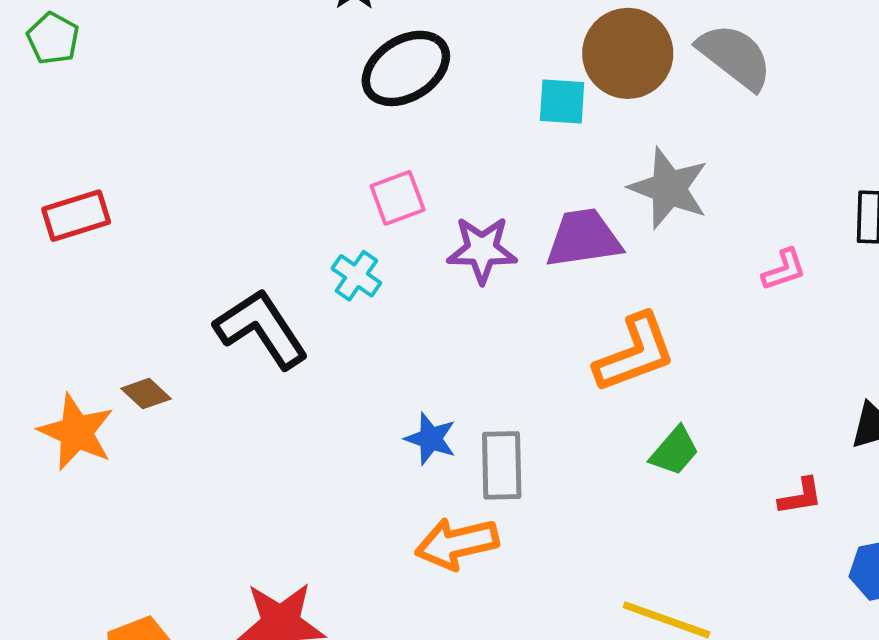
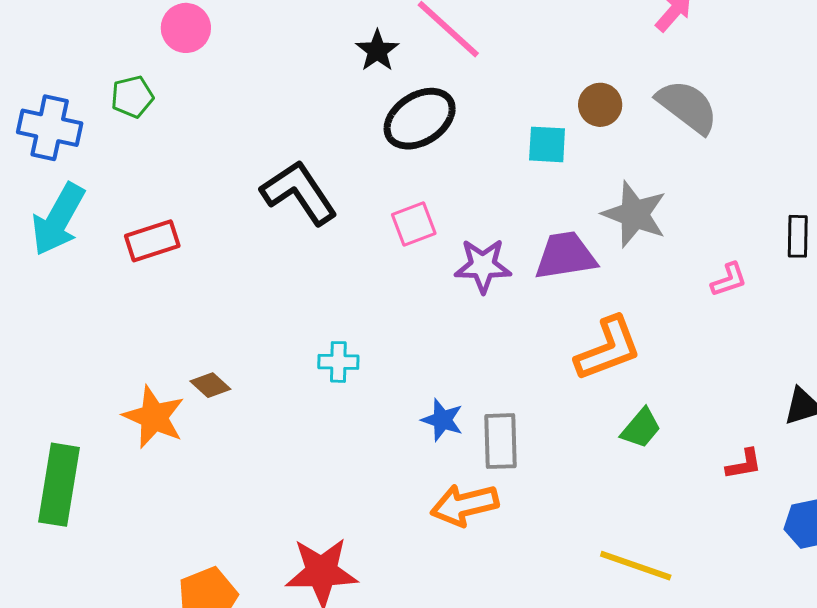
green pentagon: (53, 38) -> (132, 97), turned 30
brown circle: (628, 53) -> (600, 105), size x0.6
cyan cross: (356, 276) -> (338, 362), moved, turned -33
black L-shape: (261, 329) -> (299, 193), moved

